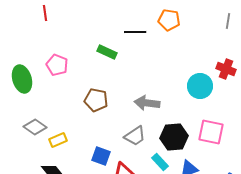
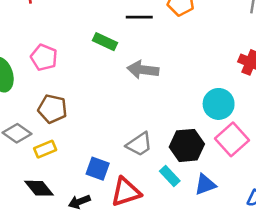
cyan circle: (200, 86) -> (219, 104), moved
brown pentagon: (96, 100) -> (52, 109), moved
gray arrow: (147, 103) -> (143, 70), moved
pink square: (211, 132) -> (232, 139), turned 36

